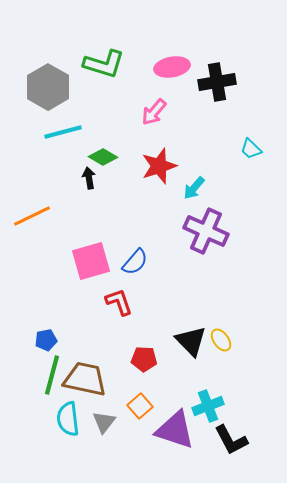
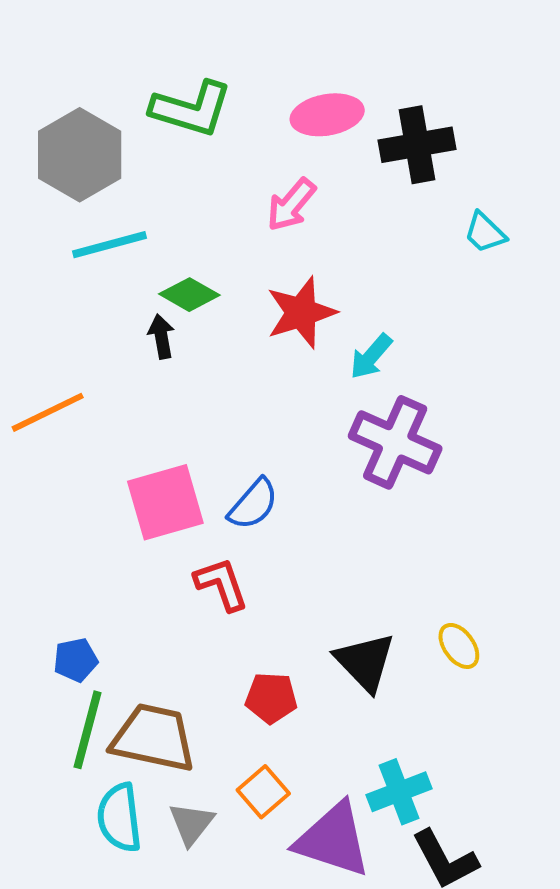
cyan trapezoid: (251, 149) -> (485, 233), moved
yellow ellipse: (221, 340) -> (459, 646), moved

